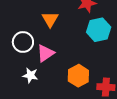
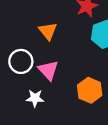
pink triangle: (45, 53) -> (48, 70), turned -30

